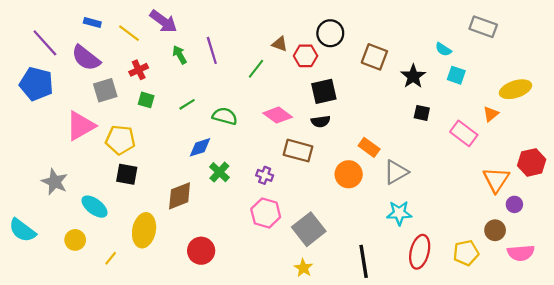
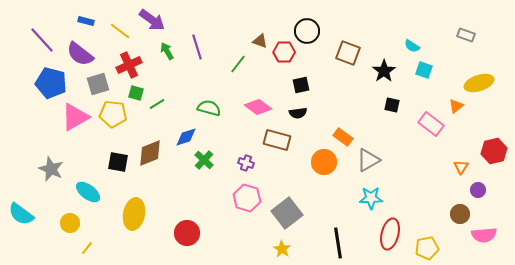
gray rectangle: (483, 27) -> (466, 35), moved, size x0.7
red cross: (139, 70) -> (129, 65), size x1.4
blue pentagon: (36, 84) -> (51, 83), moved
black square: (324, 91) -> (301, 85), size x0.7
green line: (187, 104) -> (157, 104), moved
yellow pentagon: (120, 140) -> (113, 114), moved
orange triangle: (496, 180) -> (461, 167), size x0.6
brown diamond: (180, 196) -> (150, 153), moved
yellow pentagon: (466, 253) -> (427, 248), moved
yellow line: (111, 258) -> (87, 248), moved

